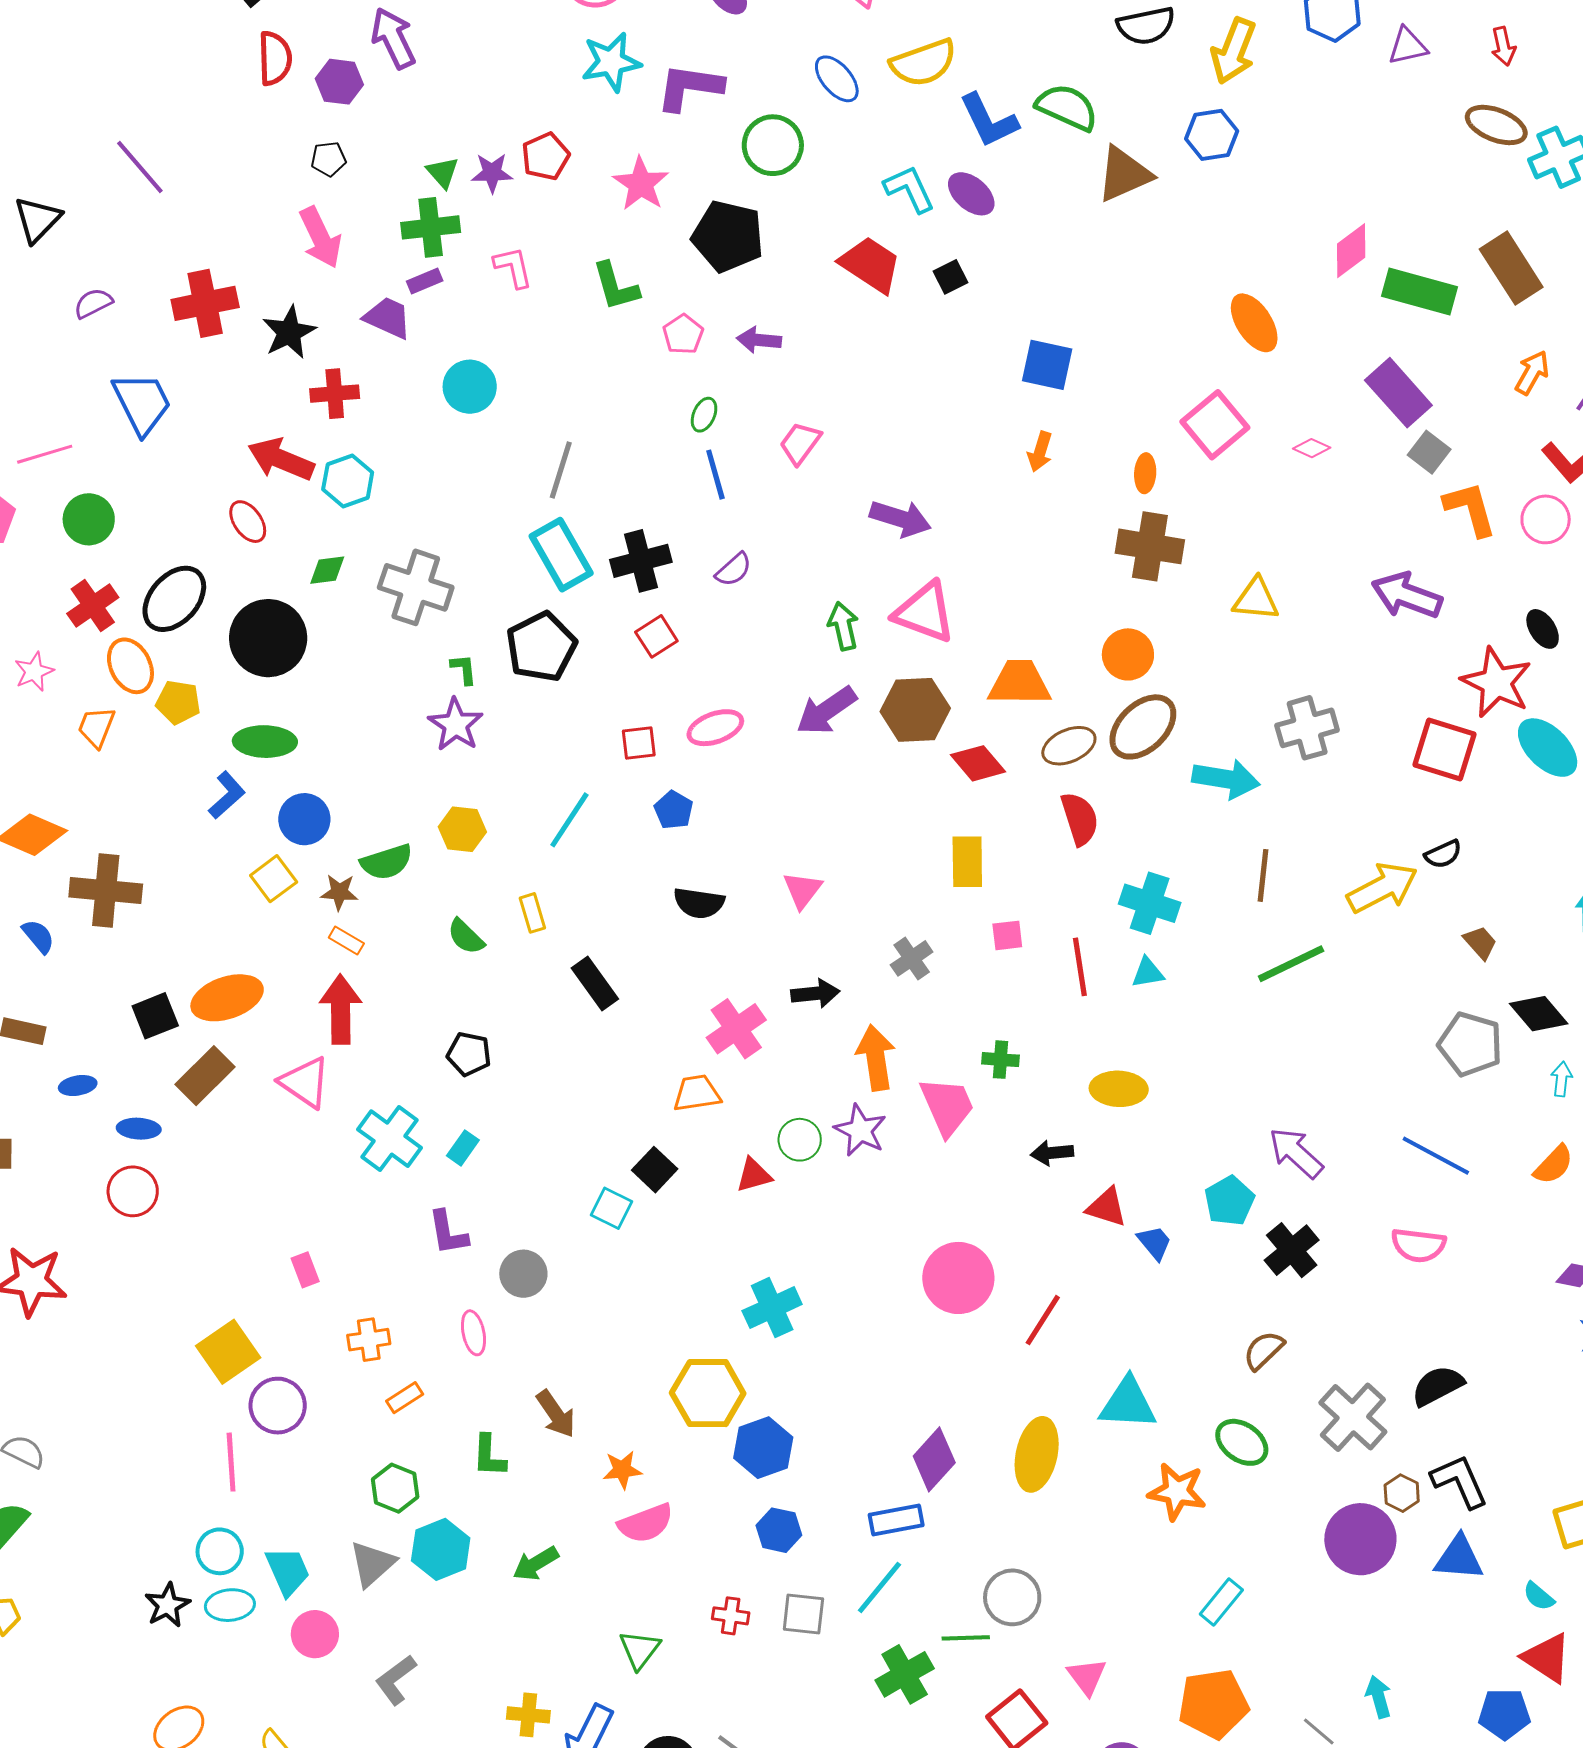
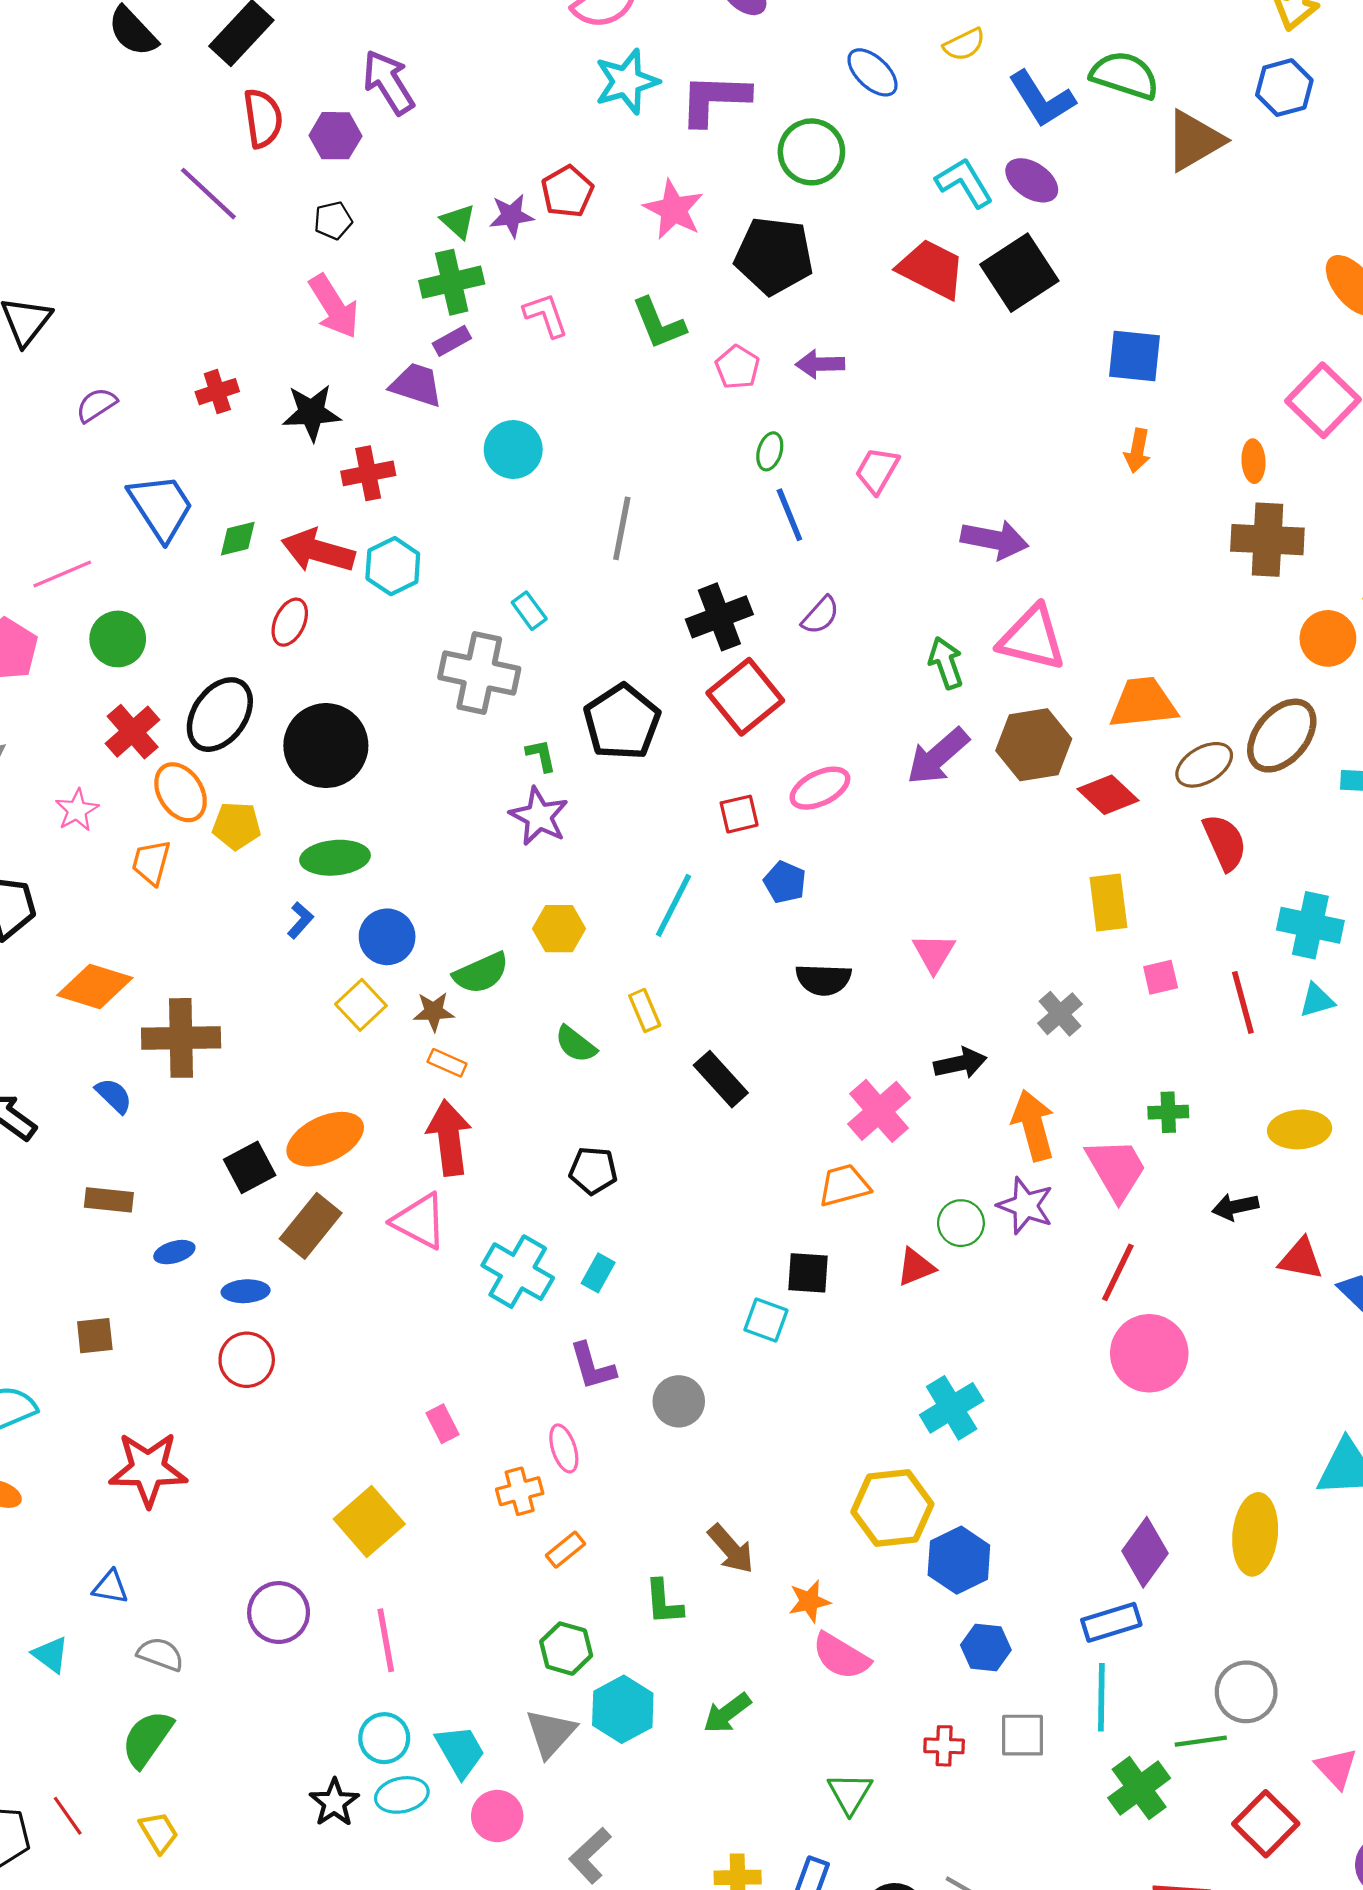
yellow semicircle: (924, 63) -> (964, 44), size x0.6
purple line: (140, 167) -> (208, 194), moved
black square: (951, 277) -> (1019, 273), size x2.0
red cross: (205, 303) -> (217, 392), size x0.6
black star: (289, 332) -> (312, 413), turned 30
red ellipse: (248, 522) -> (290, 622), turned 66
cyan rectangle: (561, 555) -> (529, 611), moved, size x0.5
green diamond: (327, 570) -> (238, 539), moved
red square: (656, 636) -> (745, 697), size x1.6
orange circle: (1128, 654) -> (1328, 638), moved
blue L-shape: (227, 795) -> (300, 920), size x0.7
black square: (655, 1170) -> (808, 1273), turned -33
red line: (1043, 1320) -> (1118, 1272), moved
pink ellipse: (473, 1333) -> (564, 1448), moved
purple circle: (278, 1406) -> (279, 1613), moved
pink semicircle: (646, 1523) -> (841, 1656), turned 58
cyan line: (879, 1587) -> (1101, 1697), turned -32

